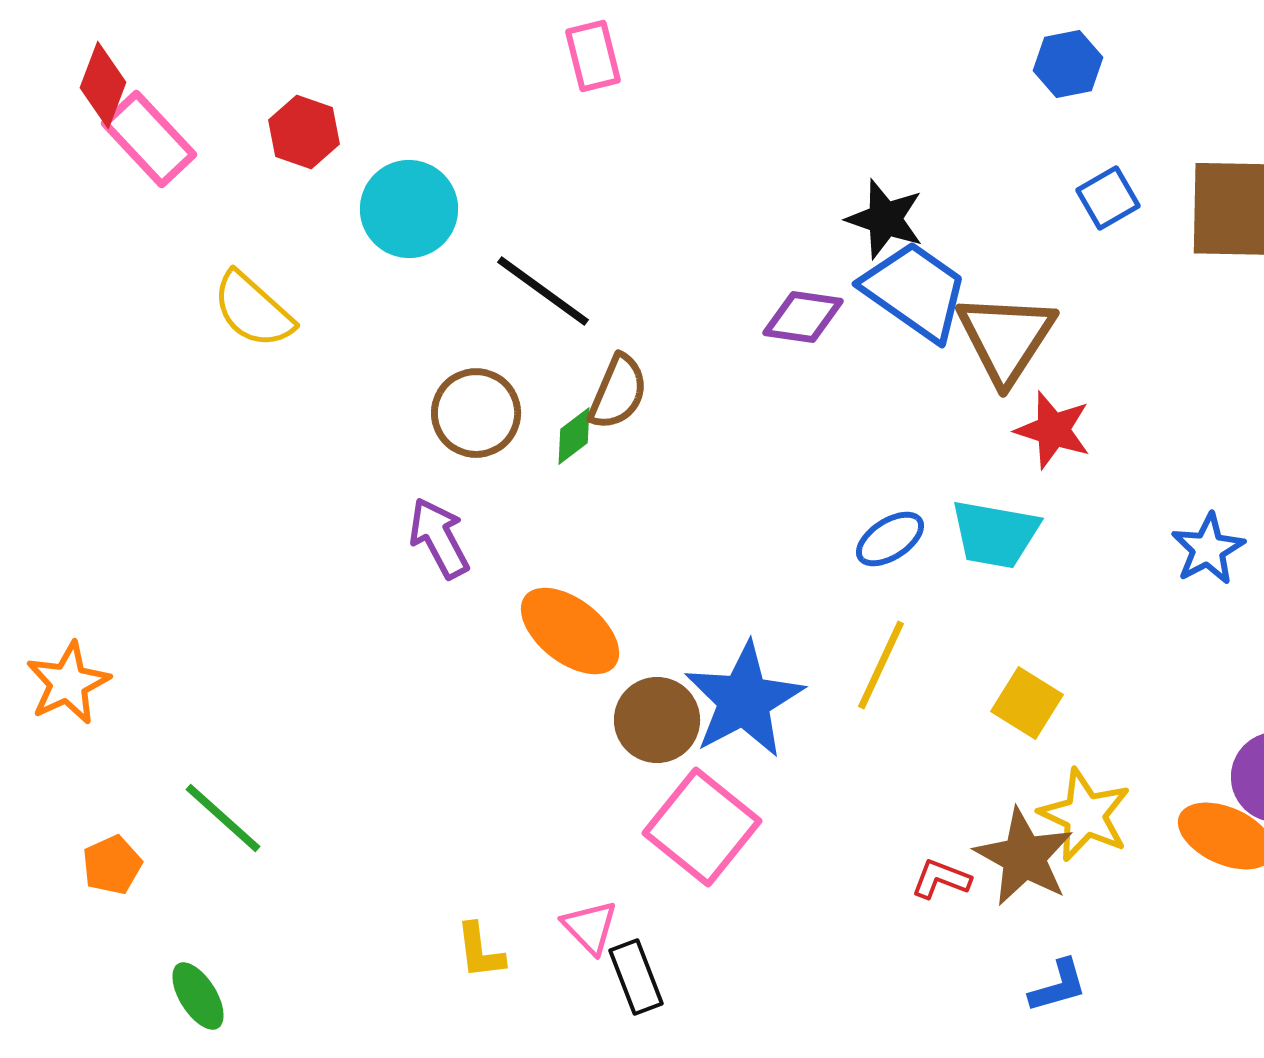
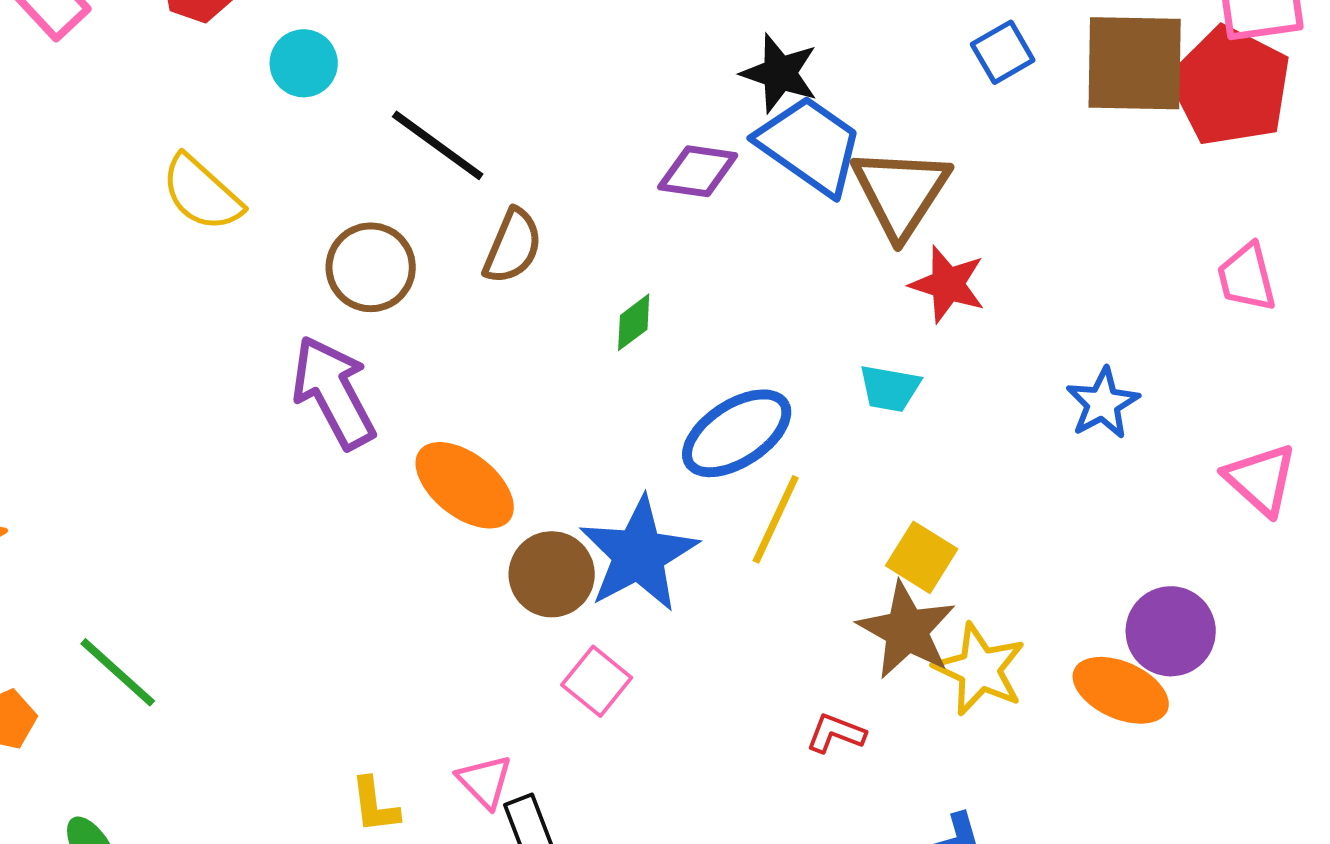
cyan circle: (409, 209) -> (304, 63), size x0.7
yellow semicircle: (253, 310) -> (202, 193), moved
green diamond: (574, 436) -> (634, 322), moved
cyan trapezoid: (995, 534) -> (890, 388), size x0.7
purple arrow: (439, 538) -> (334, 392), size x1.4
blue ellipse: (890, 539) -> (737, 433), moved, size x1.6
pink square: (702, 827) -> (597, 681), size x0.6
brown star: (1024, 857) -> (907, 630), moved

